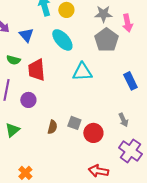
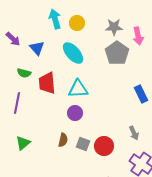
cyan triangle: (82, 72) -> (78, 89), moved
purple circle: (28, 100) -> (75, 113), moved
gray square: (74, 123) -> (83, 144), moved

